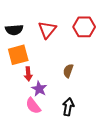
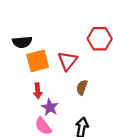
red triangle: (47, 30) -> (68, 61), moved
orange square: (18, 55) -> (38, 61), moved

